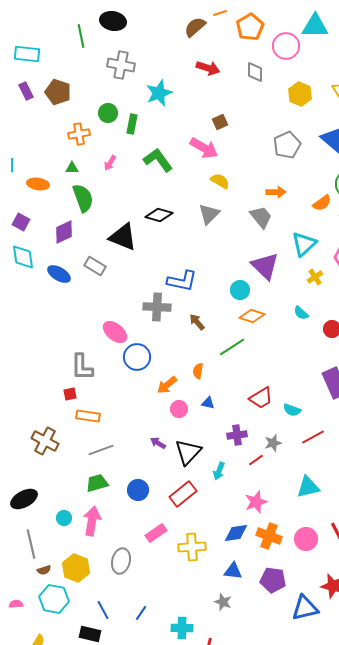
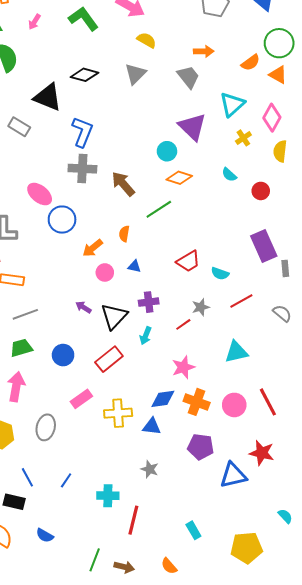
blue L-shape: (182, 281) -> (82, 132), moved, turned -80
brown arrow: (197, 322) -> (123, 184), size x1.5
purple cross: (237, 435) -> (149, 302), moved
blue triangle: (233, 571) -> (152, 426), moved

